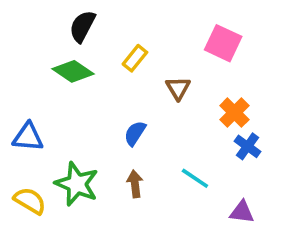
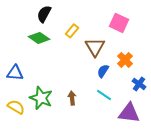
brown triangle: (178, 88) -> (95, 47), size x1.5
blue semicircle: (135, 133) -> (103, 71), moved
blue cross: (248, 146) -> (139, 84), moved
purple triangle: (242, 212) -> (129, 113), size x1.6

